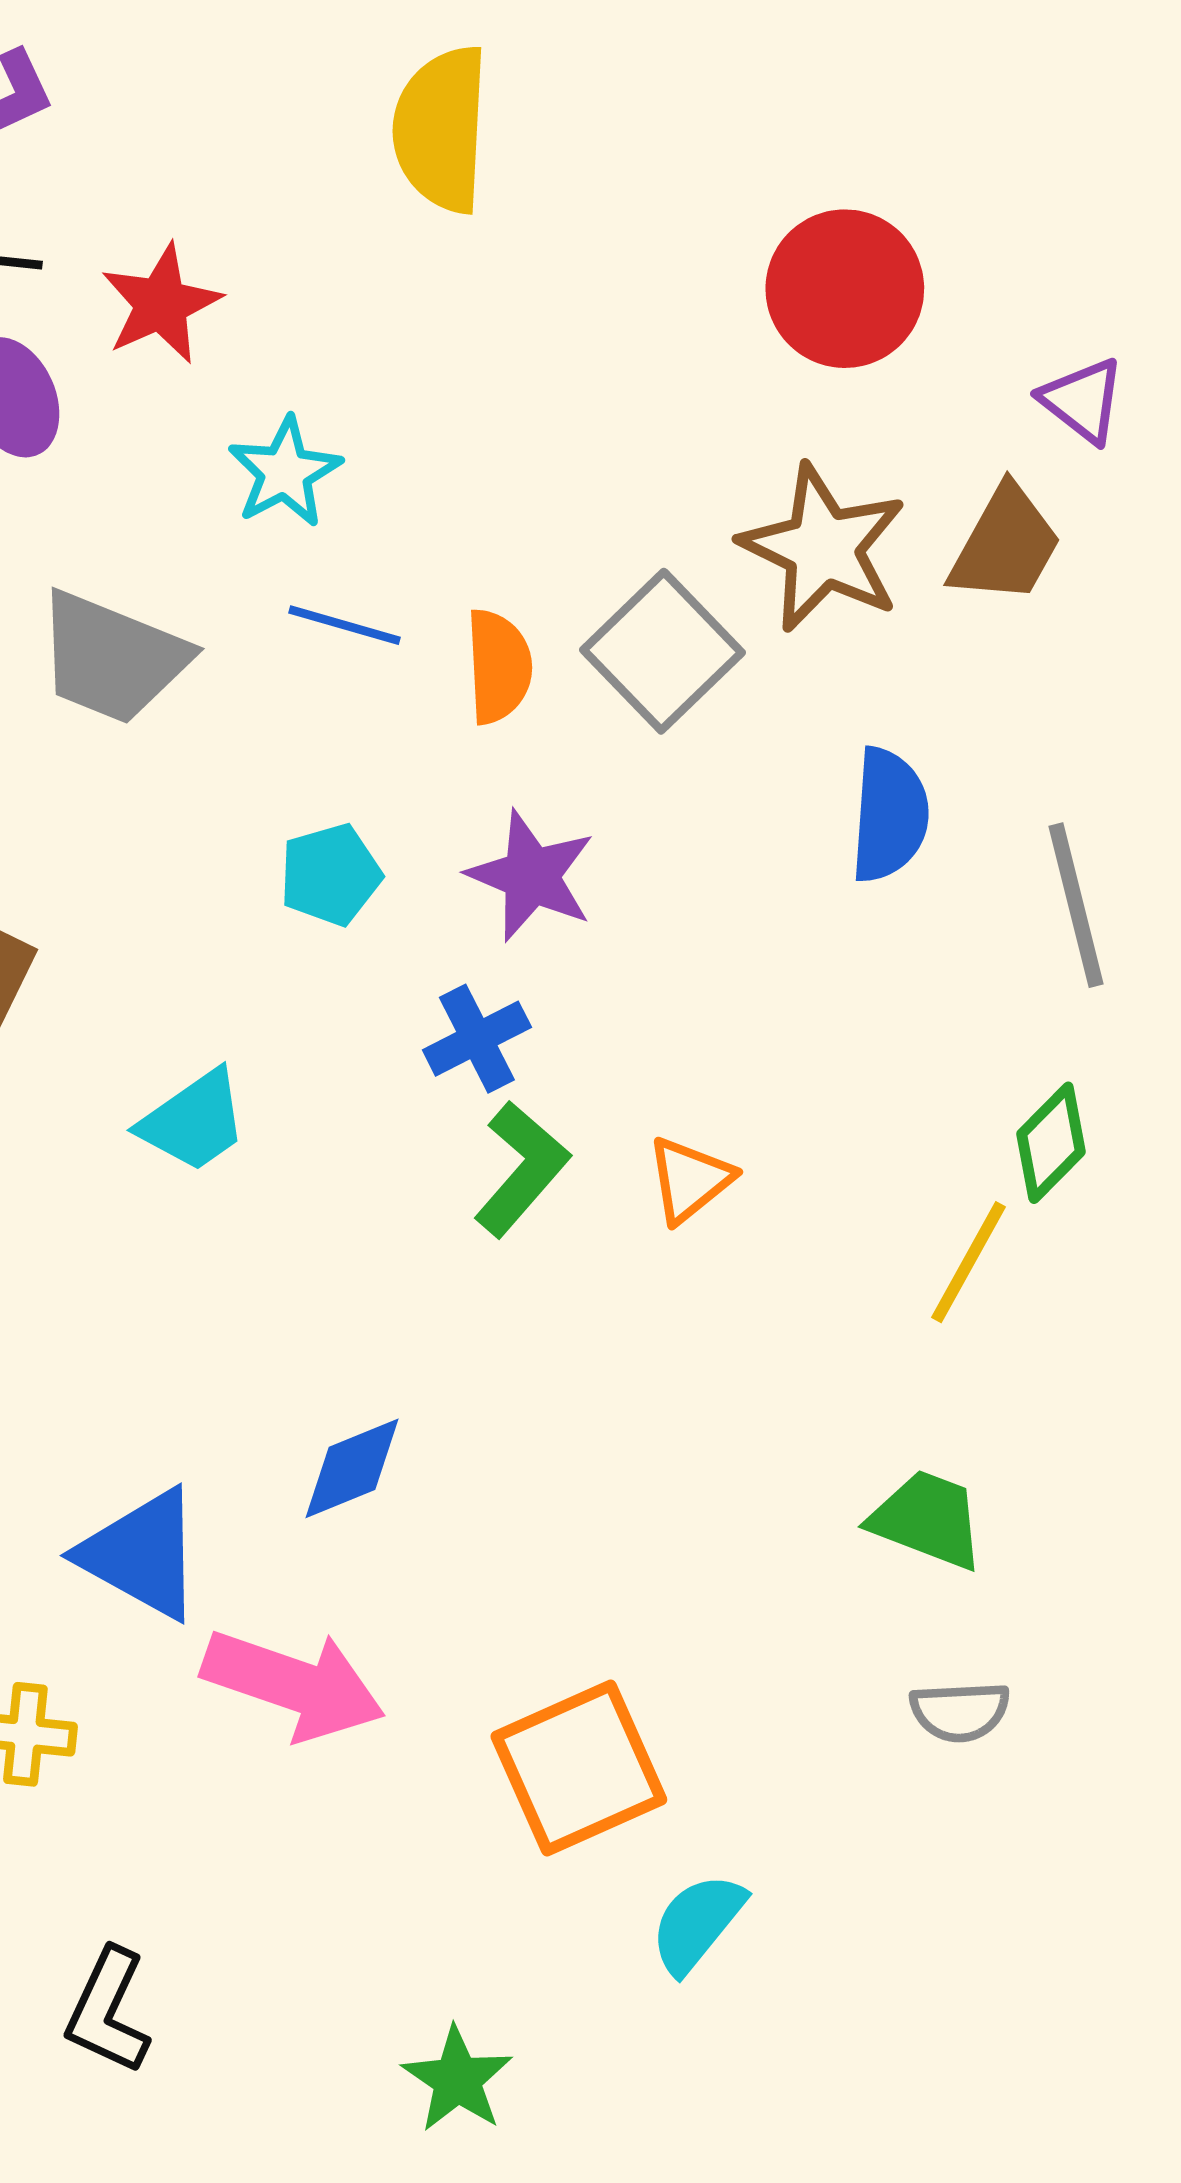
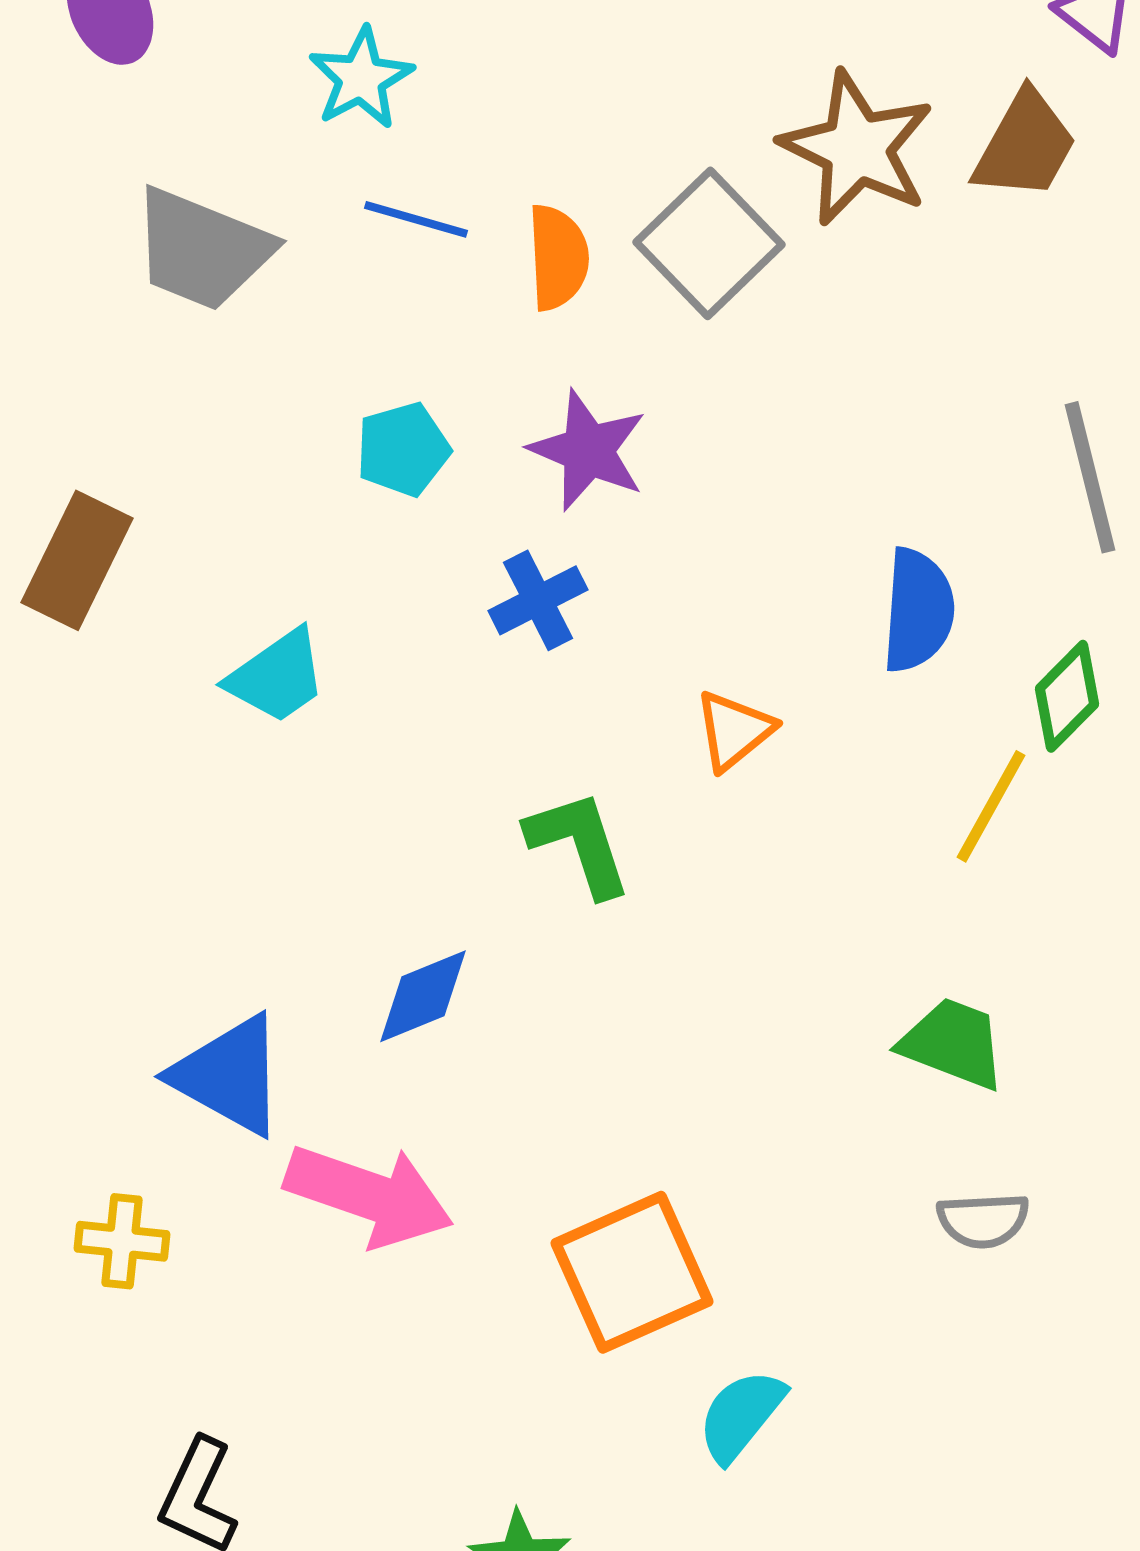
blue semicircle: (889, 815) -> (918, 610), moved
green L-shape: (521, 1169) -> (579, 843), moved, turned -59

